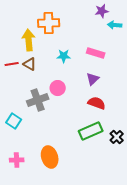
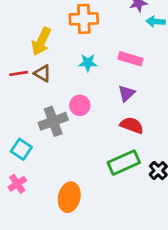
orange cross: (49, 23) -> (84, 19), moved
yellow arrow: (29, 40) -> (41, 41), turned -150
orange ellipse: (50, 157) -> (69, 197), turned 30
pink cross: (17, 160) -> (17, 184), moved, turned -32

